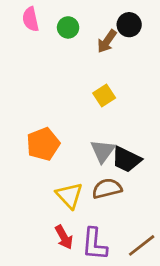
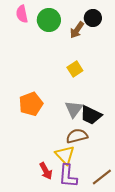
green circle: (68, 27) -> (49, 20), size x1.5
yellow triangle: (69, 195) -> (65, 155), moved

